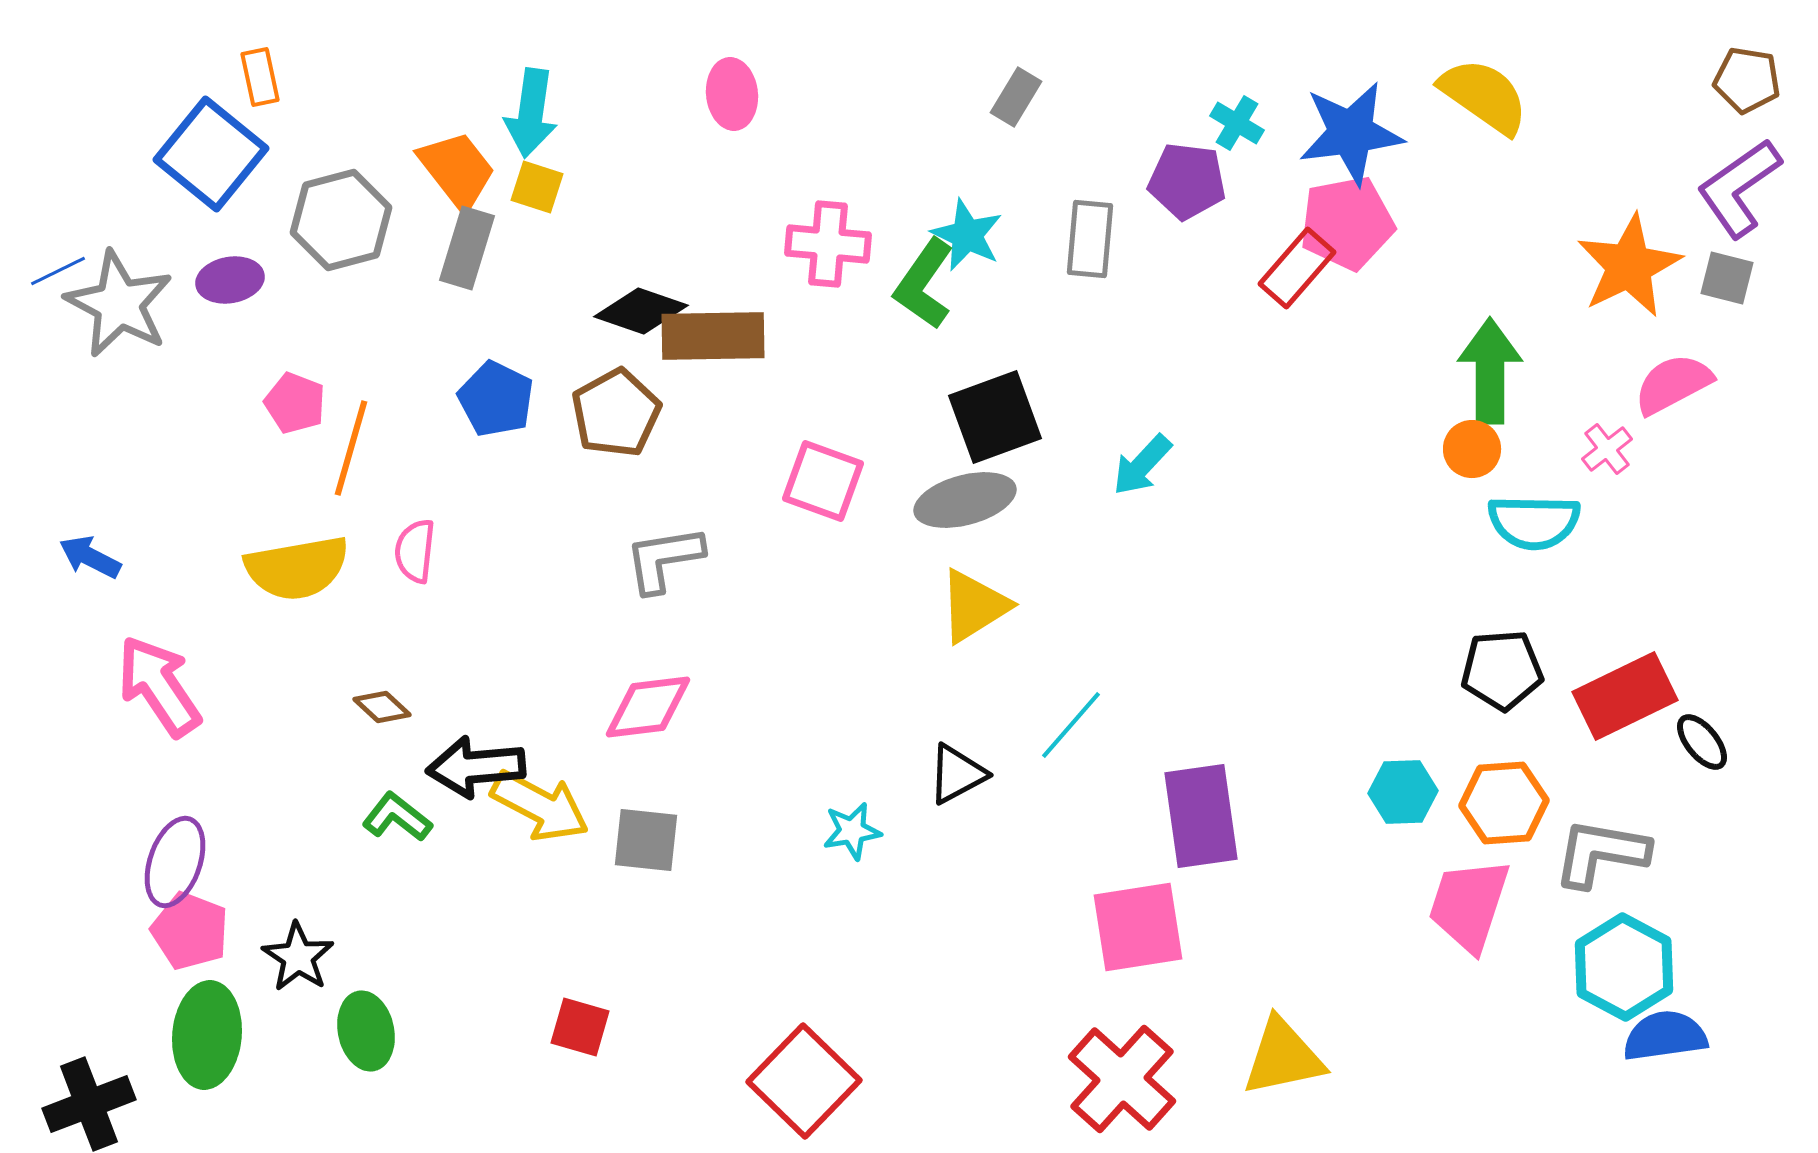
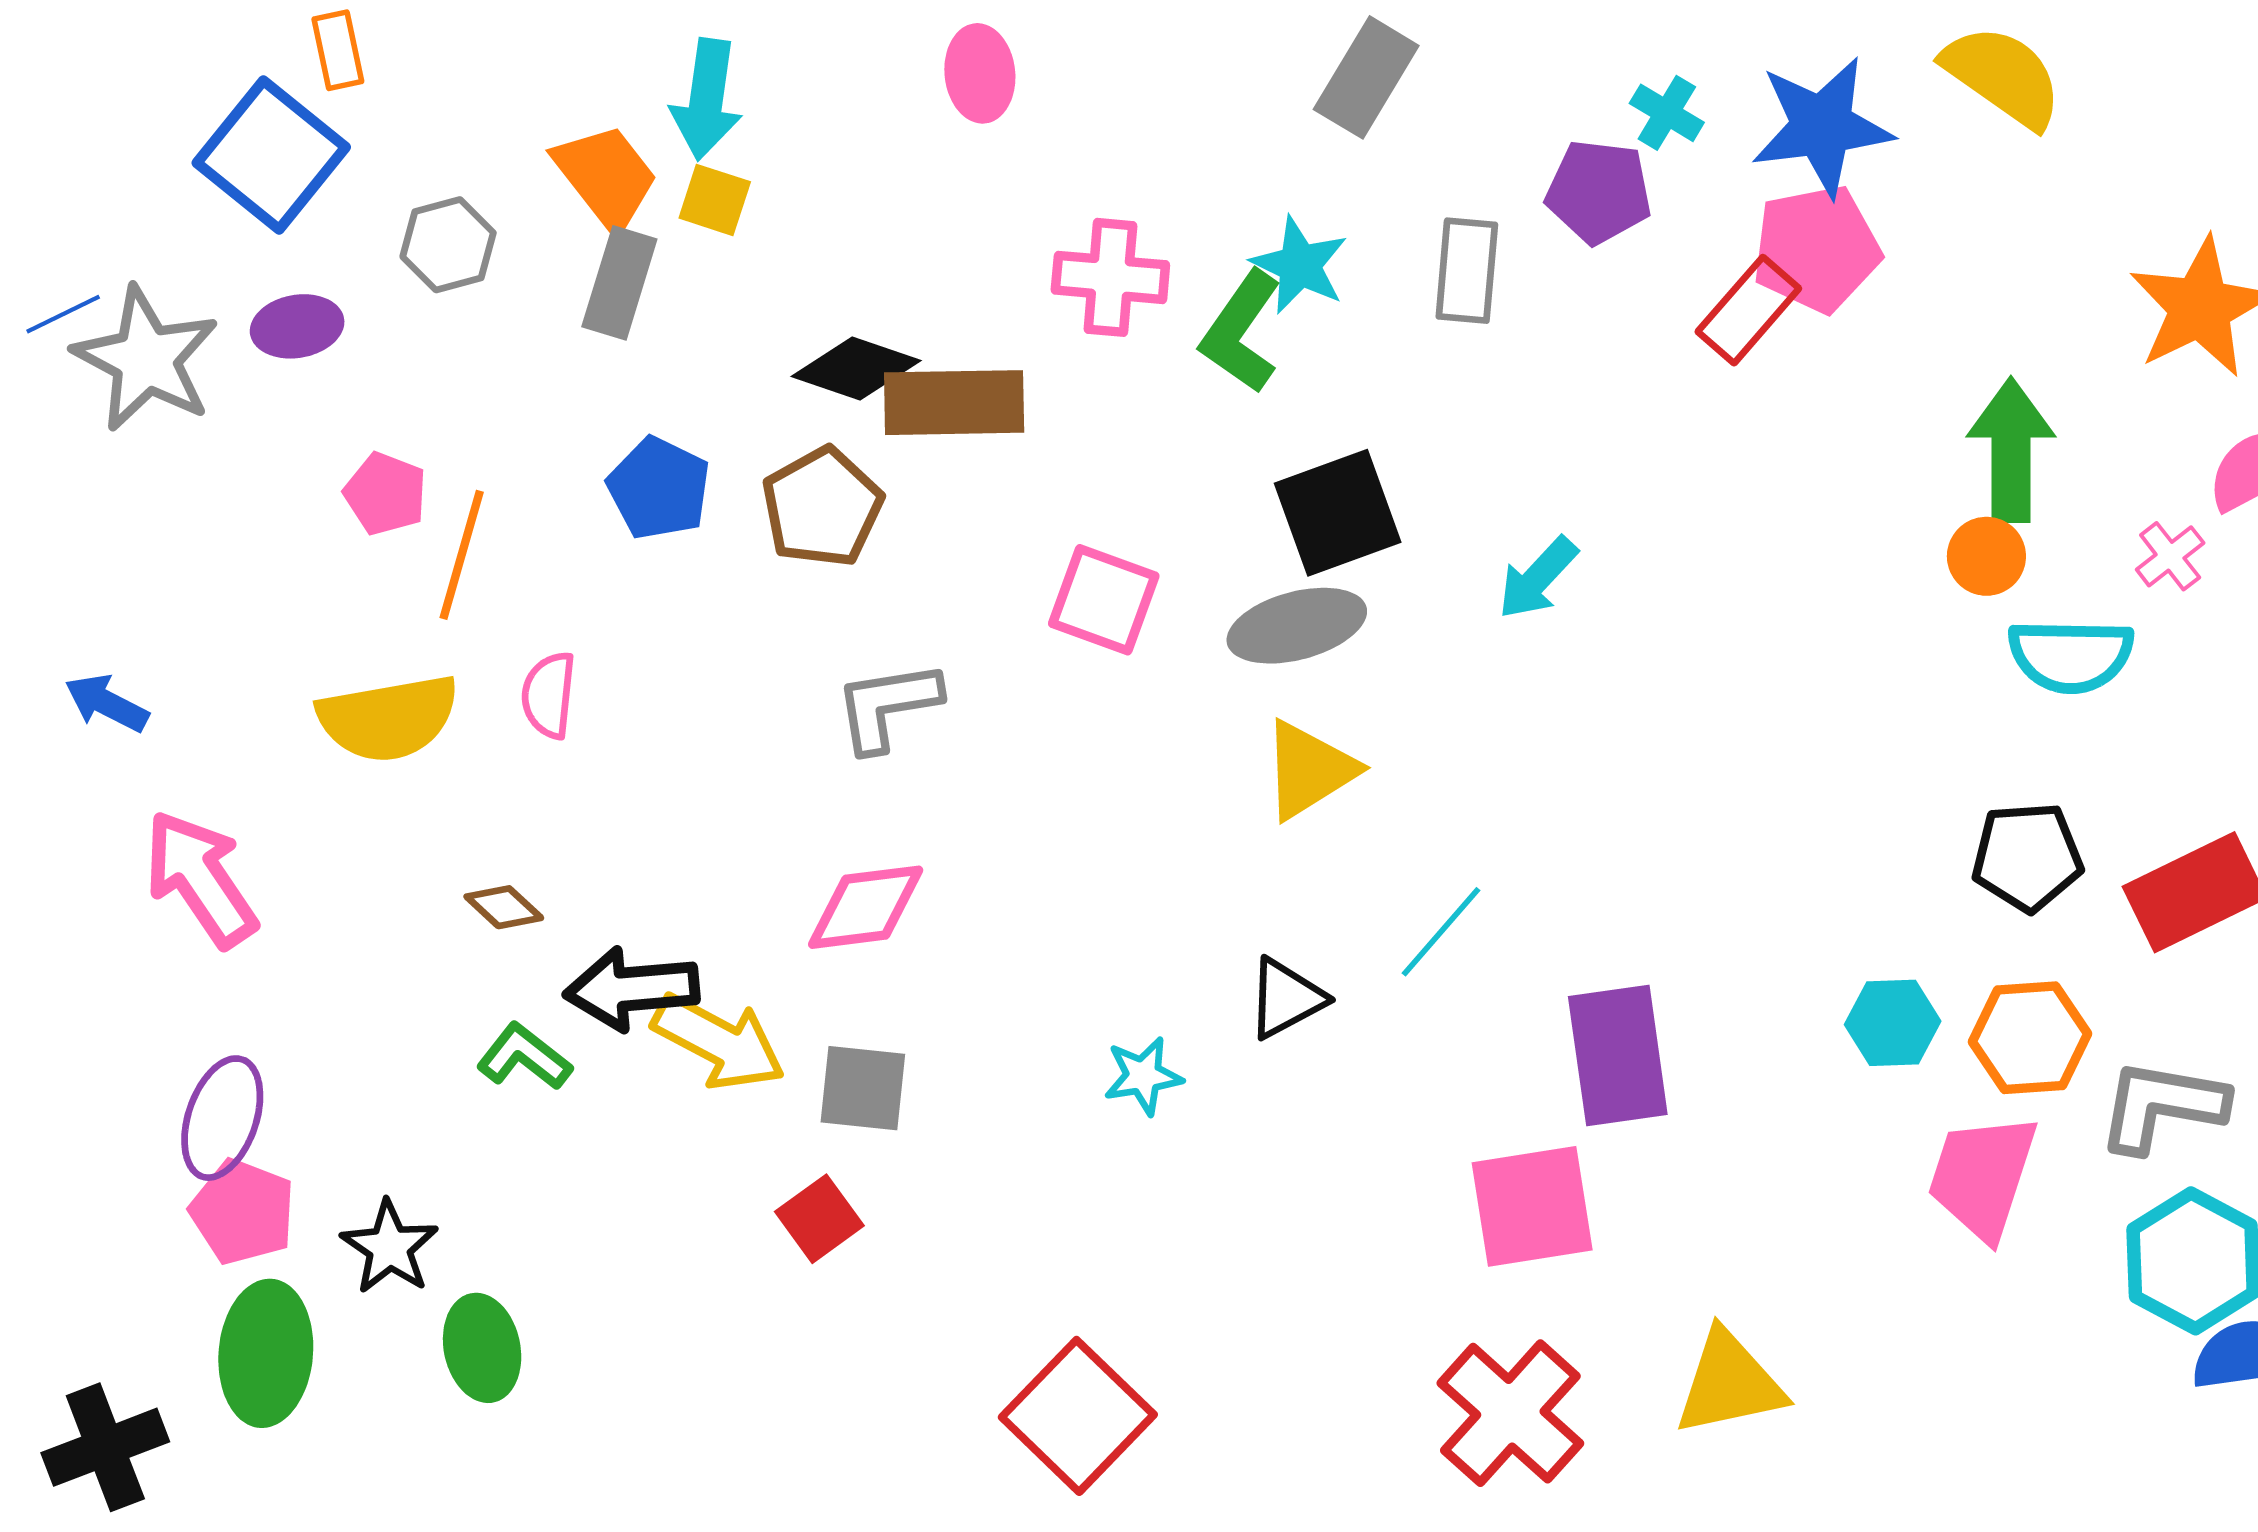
gray rectangle: (1016, 97) -> (1366, 77), size x1.5
gray hexagon: (341, 220) -> (448, 245), size x0.7
red square: (580, 1027) -> (819, 1219), moved, turned 38

